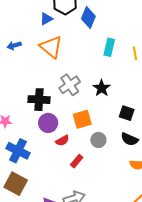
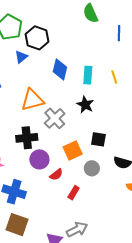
blue diamond: (88, 17) -> (60, 69), moved
orange triangle: (51, 47) -> (32, 100), moved, turned -45
black star: (102, 88) -> (85, 105), moved
black square: (127, 113) -> (98, 139), moved

